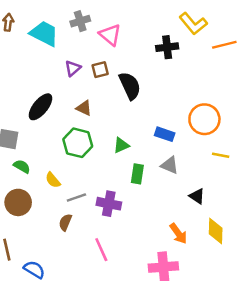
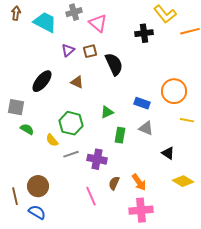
green hexagon: (78, 143) -> (71, 123), moved
brown circle: (18, 202) -> (38, 186), moved
brown semicircle: (65, 222) -> (114, 183), moved
yellow diamond: (216, 231) -> (183, 181), turned -60
orange arrow: (178, 233) -> (139, 182), moved

